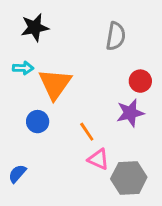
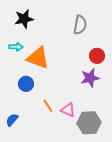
orange triangle: (55, 84) -> (38, 58), turned -45
orange line: (87, 132) -> (48, 106), moved

